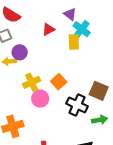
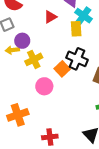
yellow cross: (32, 82) -> (34, 59), moved
black cross: (77, 105) -> (77, 59), moved

